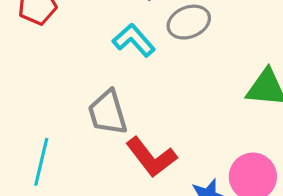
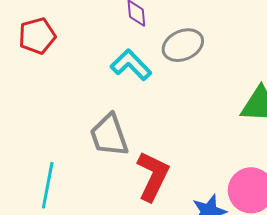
red L-shape: (151, 157) -> (153, 176), turned -114

